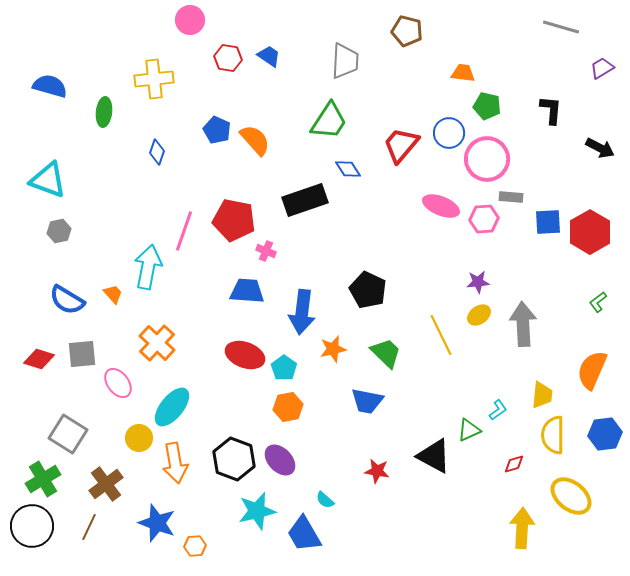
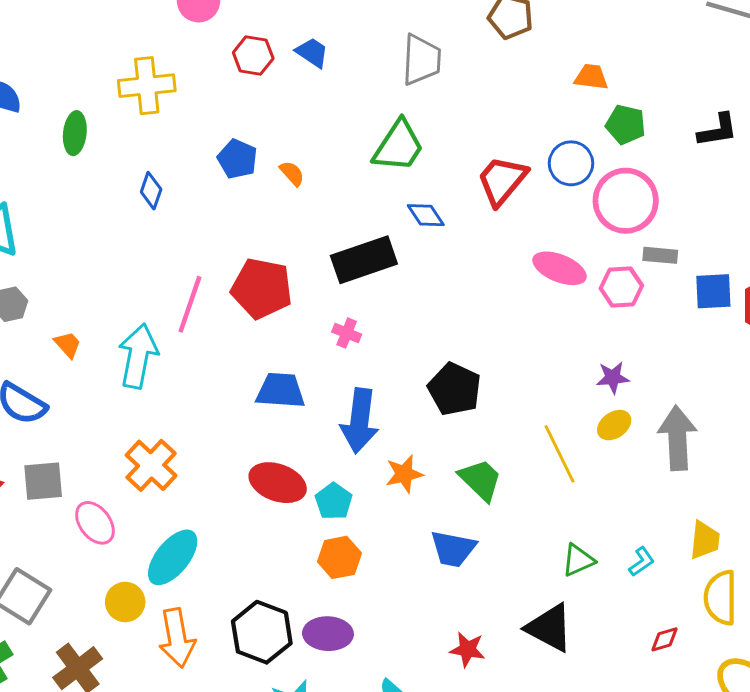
black L-shape: (551, 110) -> (718, 130), turned 76
orange semicircle: (255, 140) -> (292, 173), size x0.6
pink cross: (266, 251) -> (347, 333), moved
orange trapezoid: (113, 294) -> (68, 345), moved
green triangle: (469, 430) -> (578, 560), moved
purple ellipse: (280, 460) -> (328, 634), turned -44

